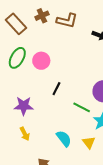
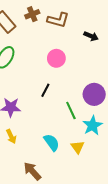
pink circle: (41, 61) -> (56, 58), moved
green line: (82, 107) -> (71, 111), turned 36

